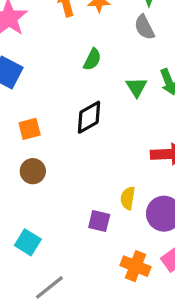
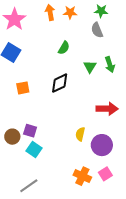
brown circle: (33, 171) -> (12, 137), moved
purple square: (99, 221) -> (30, 131), moved
cyan square: (28, 242) -> (34, 149), moved

